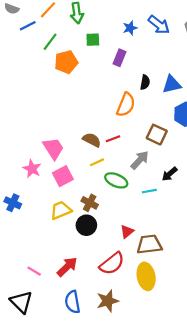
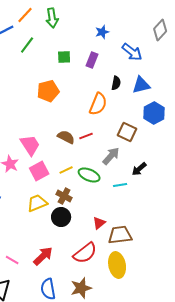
blue arrow: (159, 25) -> (132, 52), moved
green square: (93, 40) -> (64, 57), moved
orange pentagon: (66, 62) -> (48, 91), moved
yellow line: (97, 162) -> (66, 170), moved

